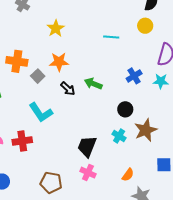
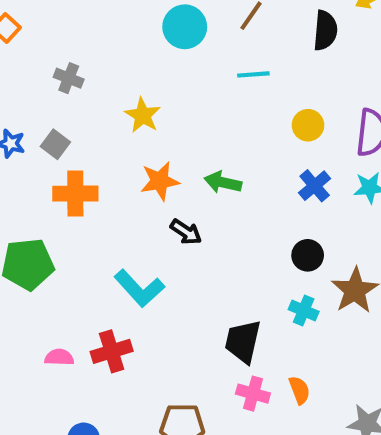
yellow circle: (145, 26) -> (308, 125), moved
cyan line: (111, 37) -> (253, 74), moved
gray square: (38, 76) -> (55, 144), moved
green arrow: (93, 84) -> (223, 182), moved
orange semicircle: (128, 175) -> (299, 390), moved, turned -48

